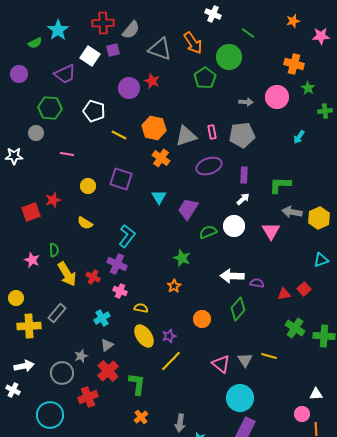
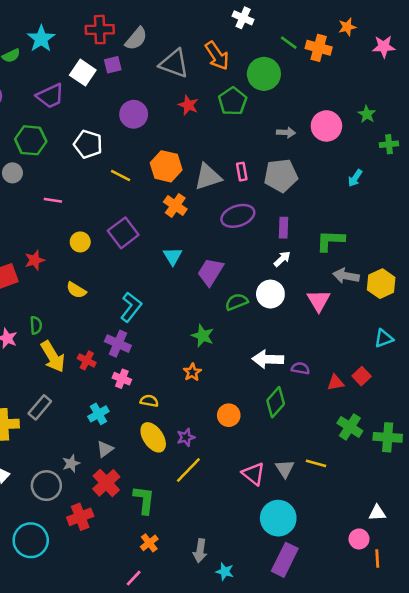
orange cross: (294, 64) -> (319, 48), moved
red star: (152, 81) -> (188, 105), moved
purple square: (121, 179) -> (123, 233), turned 35

